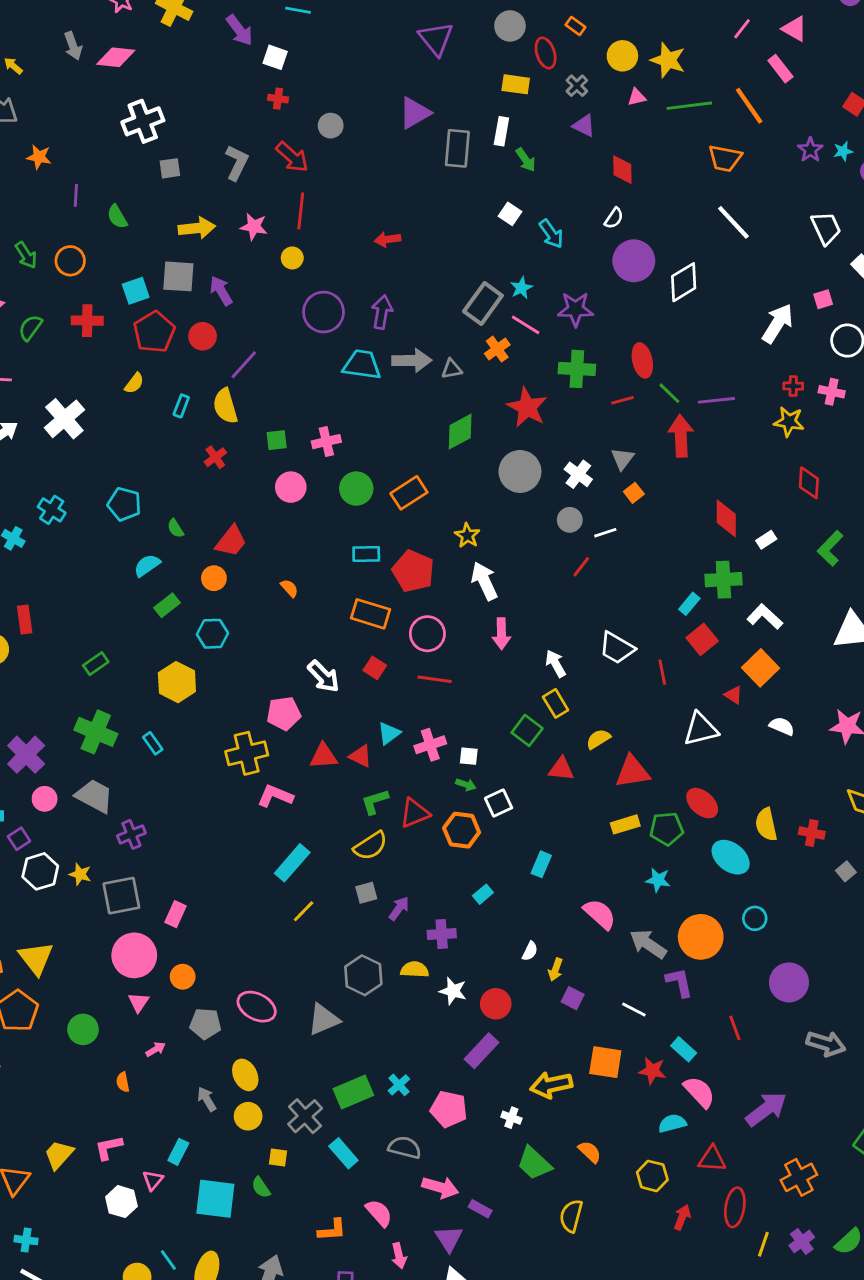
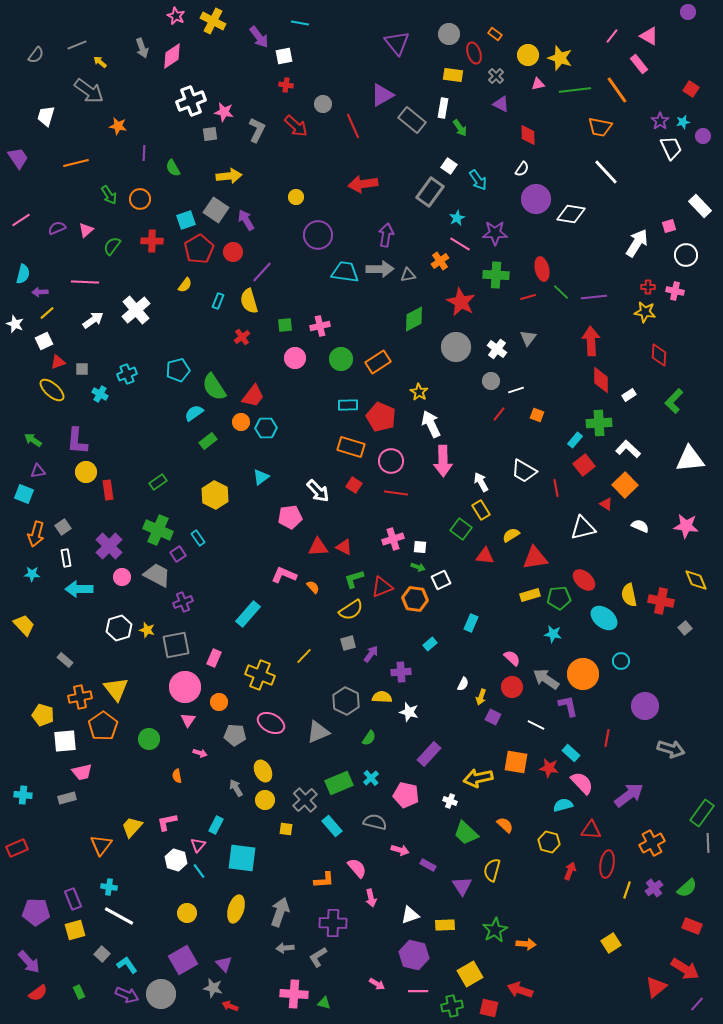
pink diamond: (116, 57) -> (172, 56), turned -40
white square: (275, 57) -> (284, 56), turned -30
gray rectangle: (457, 148) -> (412, 120), turned -56
red line: (301, 211) -> (353, 126), moved, turned -30
pink star: (254, 227) -> (224, 112), moved
white trapezoid: (826, 228) -> (671, 148), moved
red arrow: (388, 239) -> (363, 184), size x1.6
gray square: (178, 276) -> (216, 210), turned 30
white diamond: (684, 282) -> (571, 214), turned 40
gray rectangle: (483, 304) -> (430, 192), moved
purple arrow: (382, 312) -> (386, 235), moved
red arrow: (681, 436) -> (591, 341), moved
orange square: (634, 493) -> (537, 415), moved, turned -32
cyan pentagon: (124, 504) -> (178, 370), turned -30
cyan cross: (52, 510) -> (127, 374), turned 36
green semicircle: (176, 528) -> (214, 387), size x2.0
orange semicircle: (289, 588) -> (313, 587), moved
red rectangle: (25, 619) -> (108, 490), moved
cyan hexagon: (213, 634) -> (266, 428), moved
pink arrow: (501, 634) -> (443, 461), size x1.4
cyan triangle: (389, 733) -> (261, 477), moved
yellow cross: (247, 753) -> (260, 675), moved, turned 36
red cross: (812, 833) -> (661, 601), size x1.4
purple square: (19, 839) -> (178, 554), moved
cyan rectangle: (292, 863) -> (248, 614), moved
pink semicircle: (600, 914) -> (512, 658), size x0.7
red circle: (496, 1004) -> (512, 687), moved
red line: (735, 1028) -> (607, 738), turned 30
pink arrow: (156, 1049) -> (200, 753), turned 48
green semicircle: (261, 1187) -> (369, 738), moved, turned -112
pink arrow: (440, 1187) -> (400, 850), size x0.7
purple triangle: (449, 1239) -> (462, 886), moved
cyan line: (168, 1260) -> (199, 871), moved

